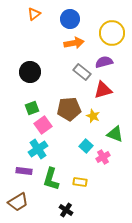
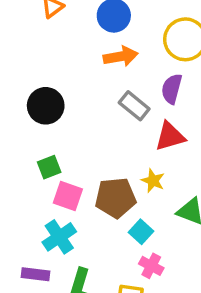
purple semicircle: (104, 62) -> (172, 89), turned -60
brown pentagon: (69, 109) -> (115, 198), moved
pink square: (43, 125) -> (68, 196), turned -36
pink cross: (103, 157) -> (151, 266), moved, turned -32

